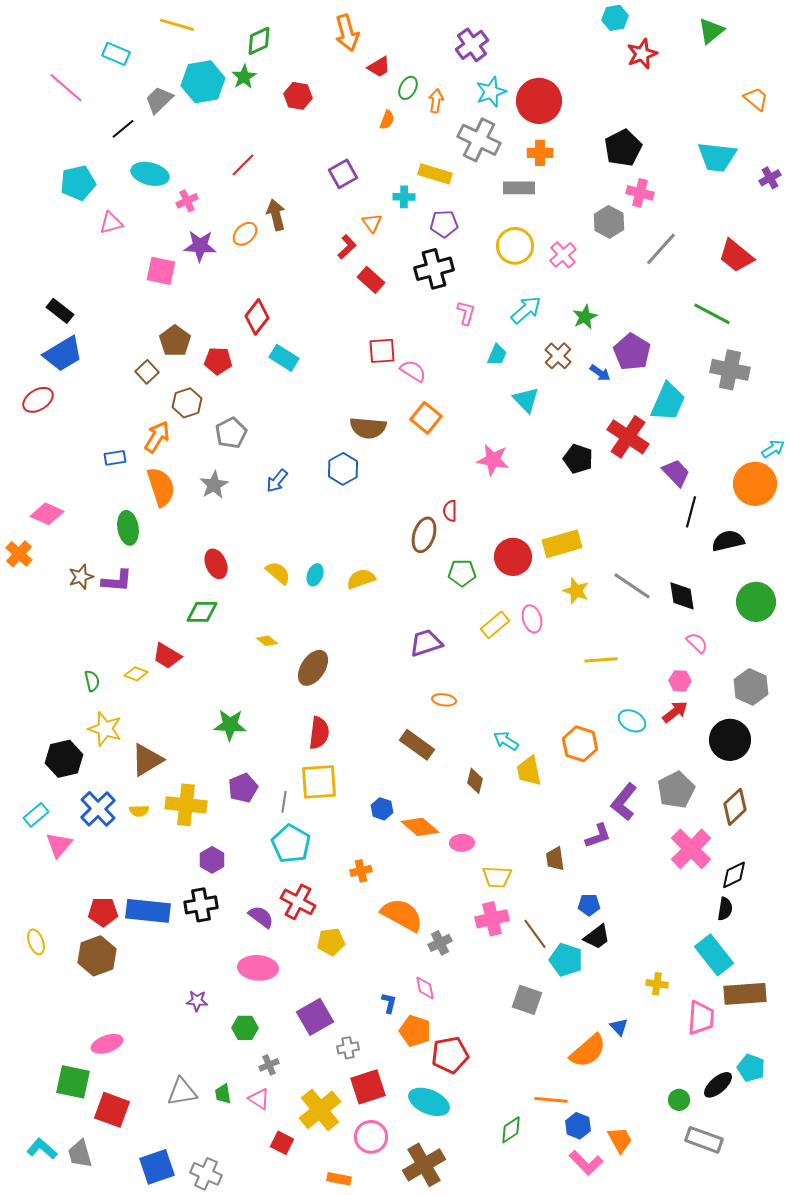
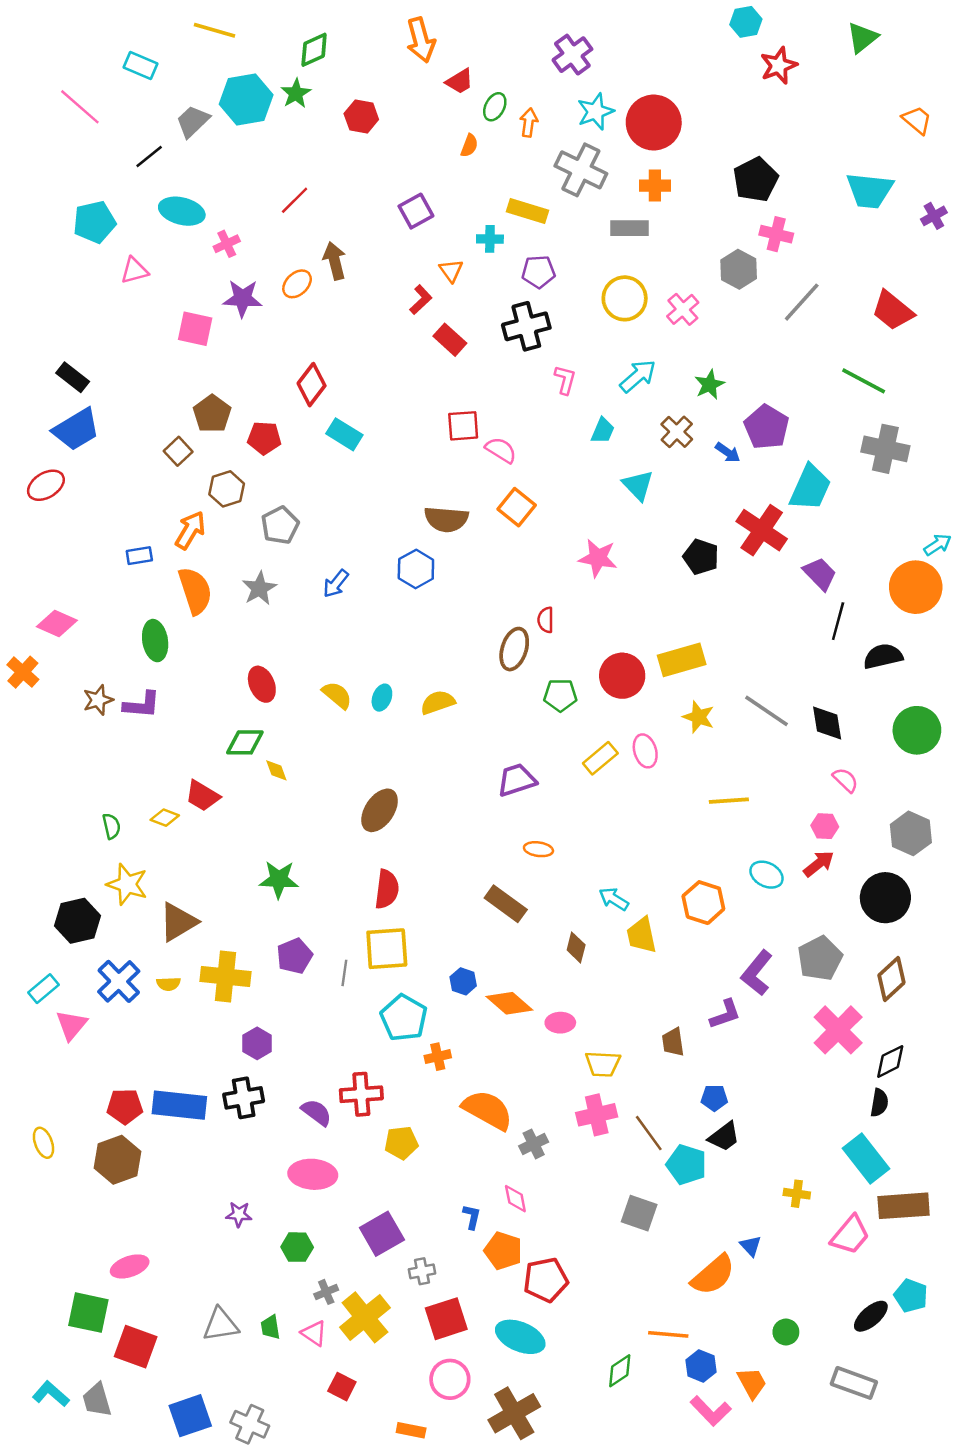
yellow diamond: (267, 641) -> (276, 770), moved, turned 30
cyan pentagon: (291, 844) -> (404, 1018), moved
red cross: (298, 902) -> (361, 1094), turned -32
pink trapezoid: (701, 1018) -> (850, 1235), turned 36
green circle: (679, 1100) -> (786, 1332), moved
yellow cross: (320, 1110) -> (365, 1317), moved

